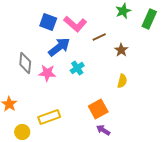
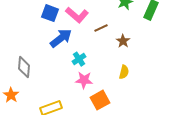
gray diamond: (25, 63) -> (24, 67), moved
pink star: (47, 73) -> (84, 80), moved

